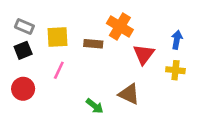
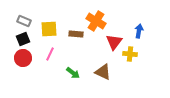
yellow cross: (175, 70) -> (130, 54), moved
red circle: (23, 89) -> (23, 58), moved
green arrow: (95, 106) -> (73, 73), moved

